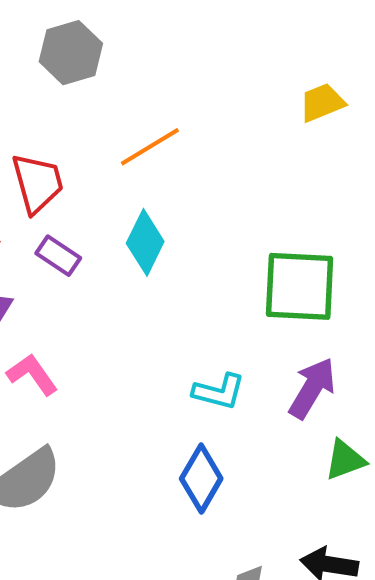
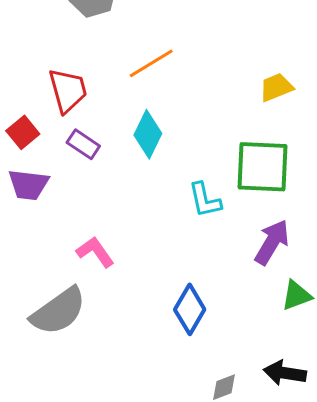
yellow trapezoid: (322, 103) -> (276, 87), moved
pink L-shape: (32, 374) -> (95, 252), moved
cyan L-shape: (219, 392) -> (205, 200), moved, turned 63

